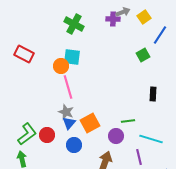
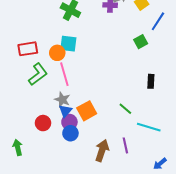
red rectangle: (24, 54) -> (28, 49), moved, turned -36
green line: (128, 121) -> (125, 109), turned 48
green L-shape: (27, 134) -> (38, 74), moved
purple circle: (116, 136) -> (69, 122), moved
purple line: (139, 157) -> (125, 145), moved

